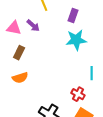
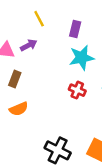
purple arrow: (33, 26) -> (29, 45), turned -64
red cross: (78, 94) -> (77, 90), moved

